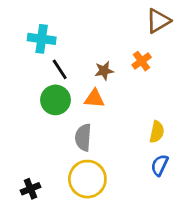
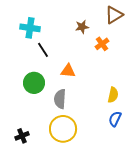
brown star: (104, 71) -> (82, 27), moved
green circle: (55, 100) -> (34, 83), moved

